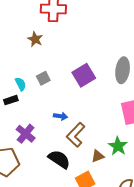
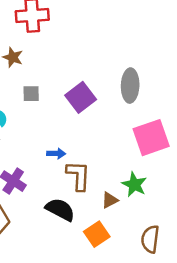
gray square: (43, 78) -> (31, 94), moved, turned 32
brown L-shape: (76, 135) -> (78, 176), turned 145

